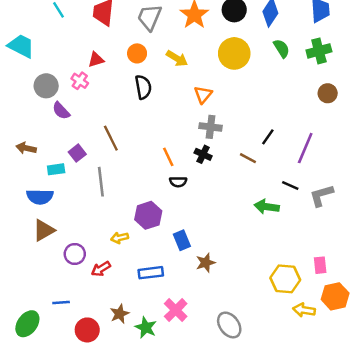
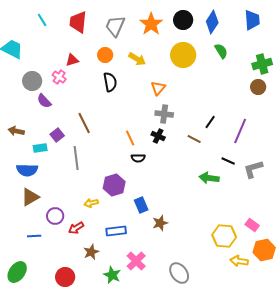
green cross: (319, 51) -> (262, 64), moved
pink rectangle: (320, 265) -> (252, 225), turned -48
blue line: (61, 303) -> (34, 236), moved
brown star: (120, 314) -> (91, 252), moved

